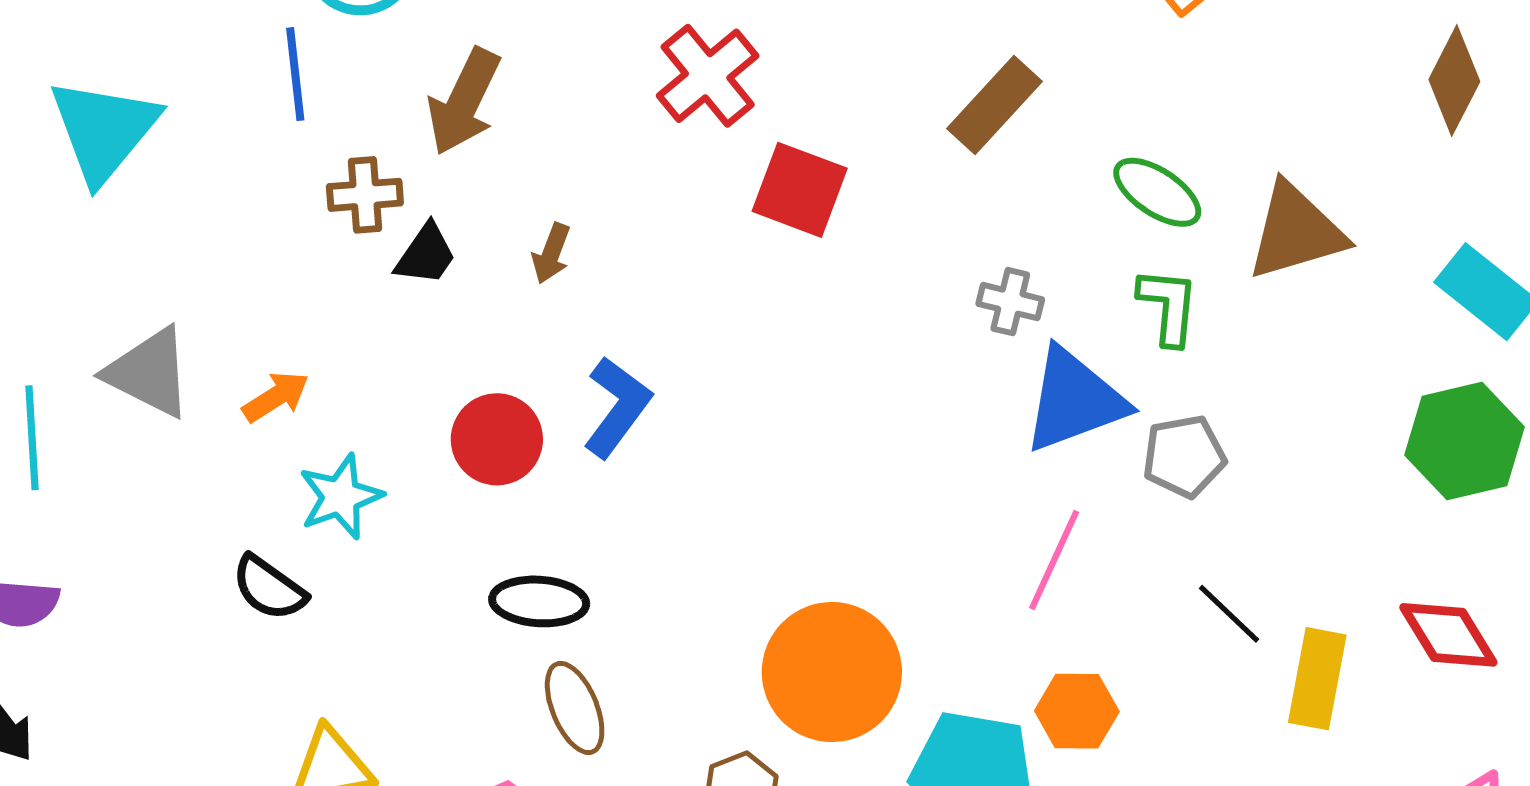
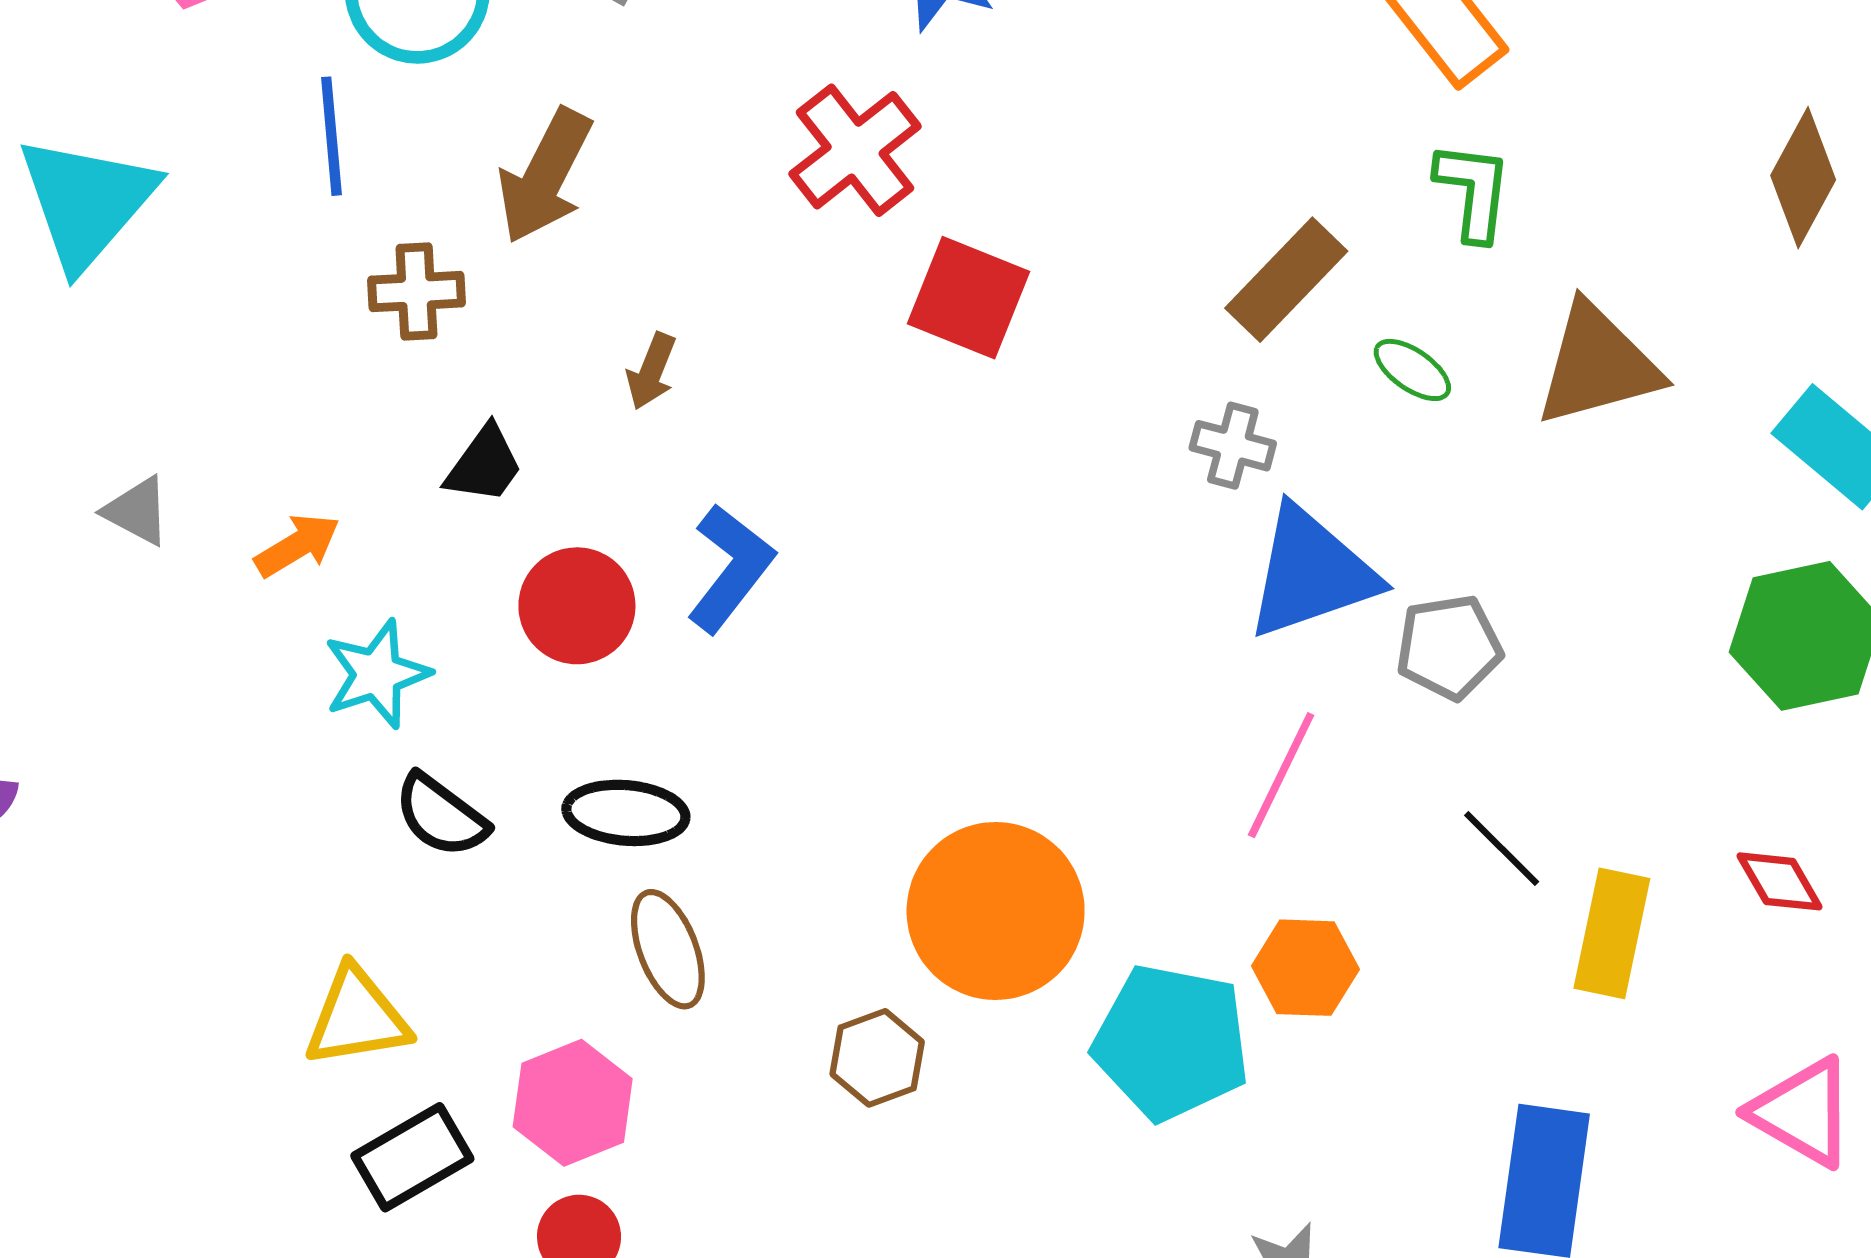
brown rectangle: (994, 105) -> (1286, 280), moved
green ellipse: (1157, 192) -> (1412, 370), moved, size x0.7
black trapezoid: (426, 255) -> (484, 465), moved
green L-shape: (1168, 306) -> (1473, 191), moved
gray triangle: (149, 373) -> (137, 511), size x0.6
black semicircle: (269, 588) -> (441, 815), moved
red diamond: (1448, 635) -> (1780, 881), size x0.7

